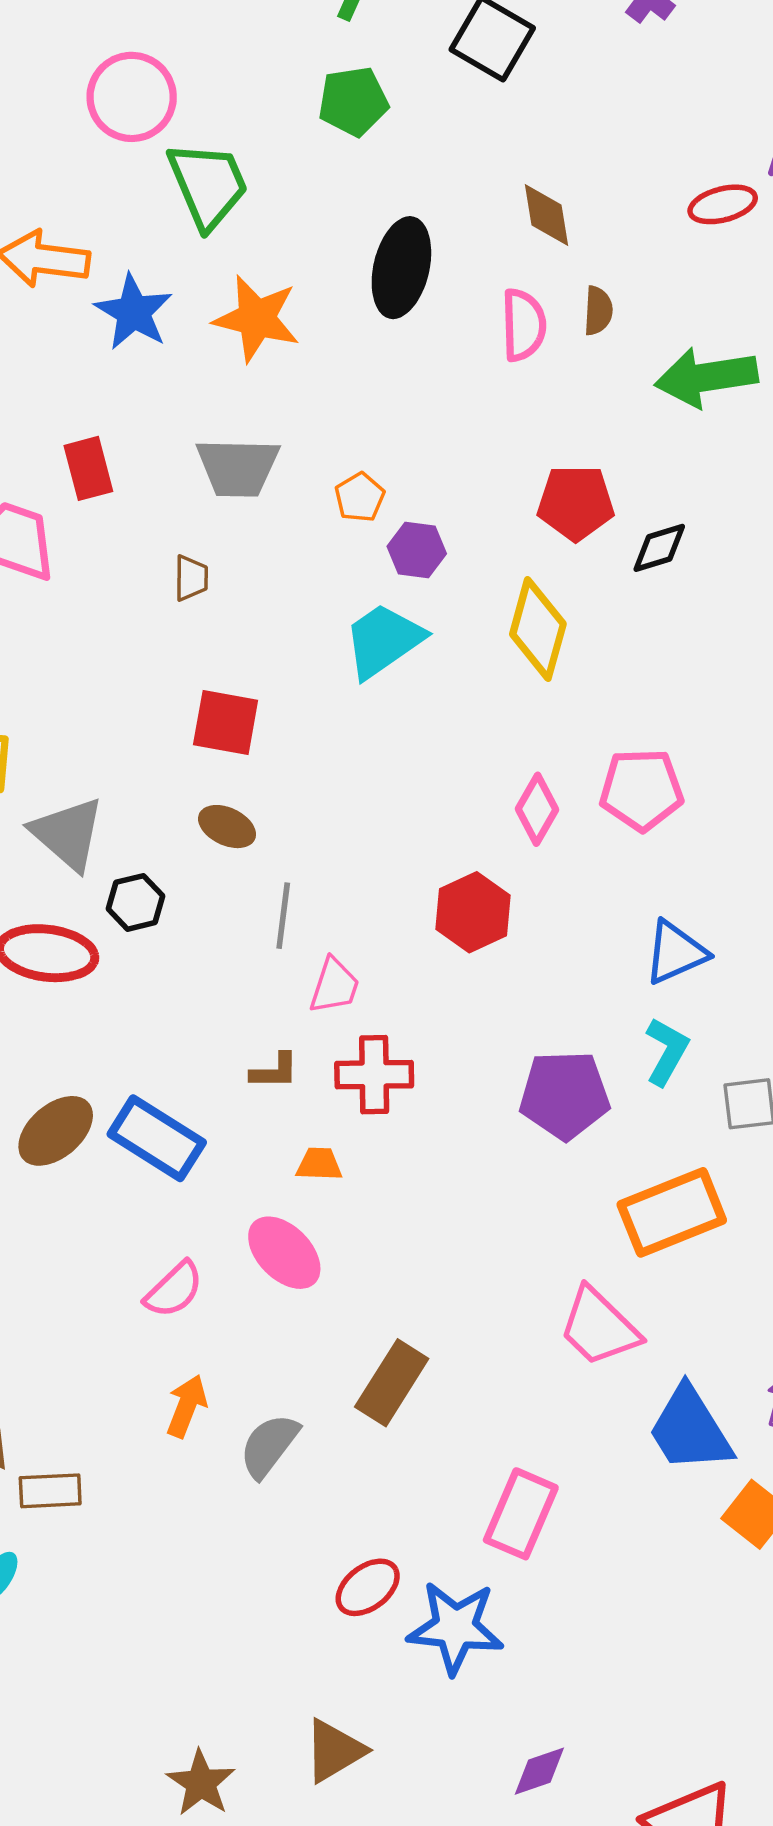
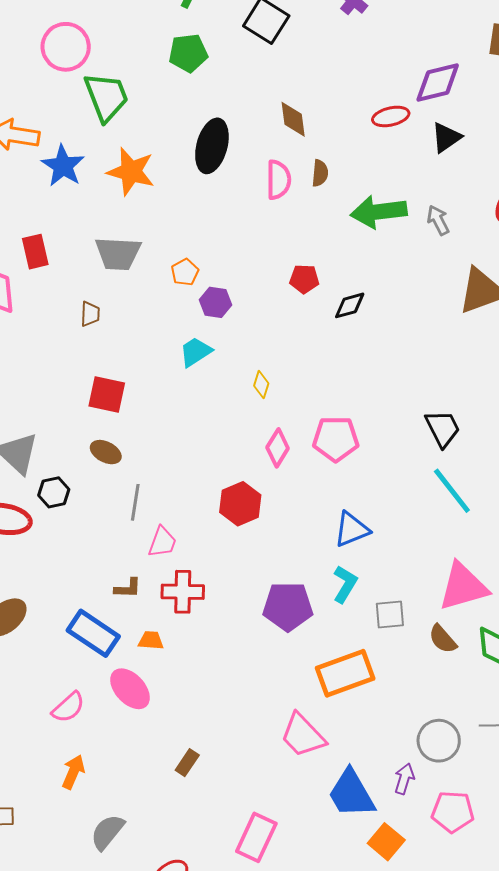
red pentagon: (576, 503) -> (304, 279), size x0.7
yellow diamond: (538, 629) -> (261, 385), moved, size x0.5
cyan trapezoid: (383, 641) -> (196, 352), size x0.7
blue rectangle: (157, 1138) -> (93, 633), moved
brown rectangle: (392, 1383) -> (187, 763), size x0.6
gray semicircle: (269, 1446) -> (107, 832), moved

